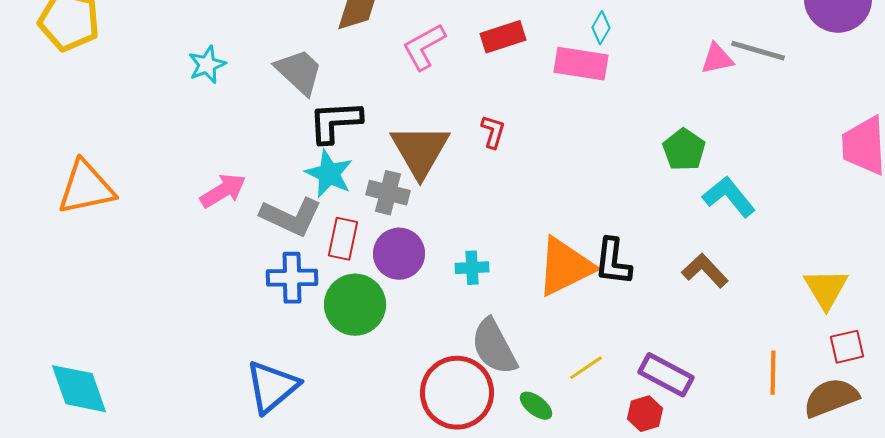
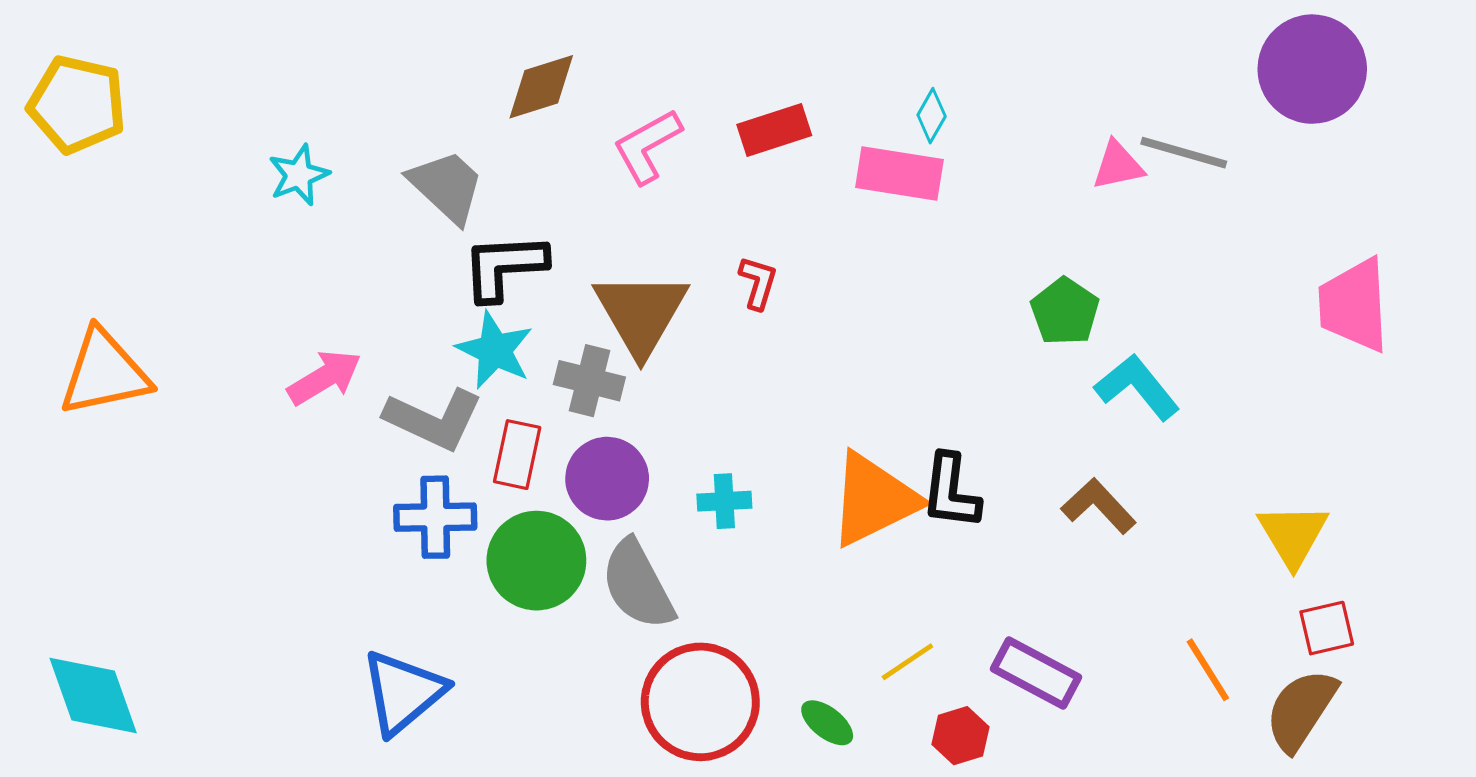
gray semicircle: (494, 347) -> (638, 585), moved
orange line: (773, 373) -> (1208, 670), turned -33
brown semicircle: (831, 398) -> (1301, 710), turned -36
red hexagon: (645, 414) -> (960, 736), moved

